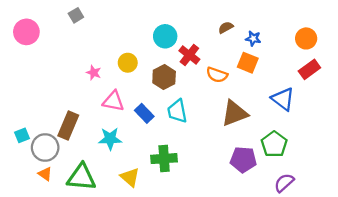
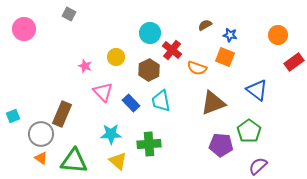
gray square: (76, 15) -> (69, 14), turned -32
red rectangle: (309, 69) -> (294, 62), moved
pink triangle: (113, 101) -> (103, 92), turned 35
cyan square: (22, 135) -> (13, 116), moved
cyan star: (110, 139) -> (111, 134), moved

